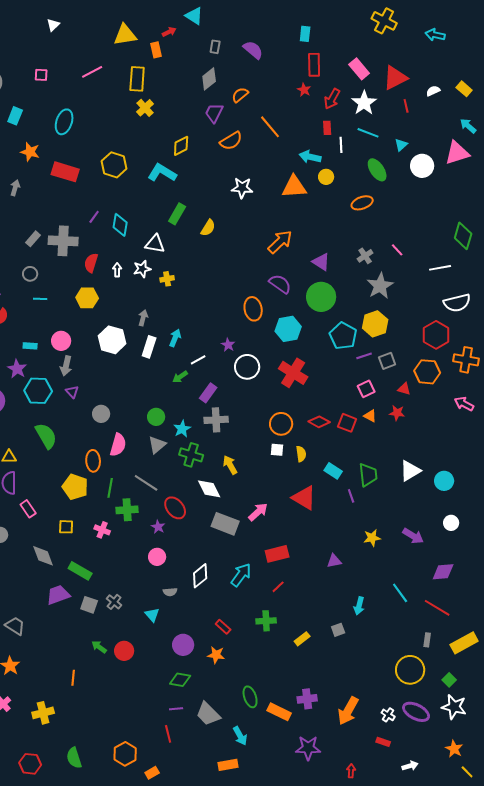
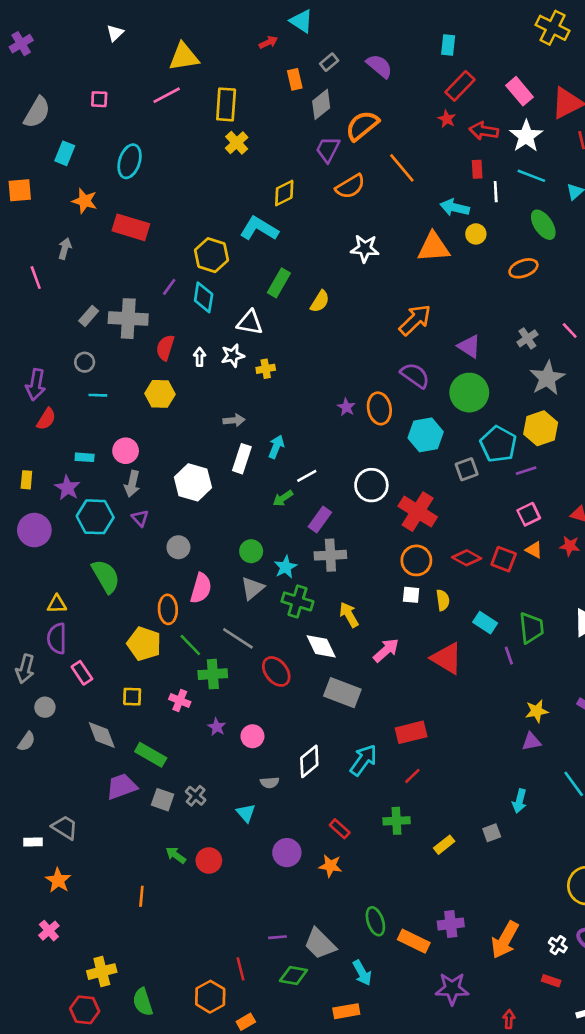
yellow triangle: (125, 35) -> (184, 57), moved
gray rectangle: (215, 47) -> (329, 62), turned 40
orange rectangle: (156, 50) -> (295, 79), moved
red rectangle: (314, 65) -> (460, 86), turned 45
orange semicircle: (240, 95) -> (362, 126), size x1.5
red arrow: (332, 99) -> (484, 131), turned 70
yellow hexagon: (114, 165) -> (211, 255), moved
gray arrow: (143, 318) -> (234, 420), turned 70
white hexagon: (112, 340) -> (193, 482), moved
purple star: (228, 345) -> (346, 407), moved
gray square: (387, 361) -> (467, 469), moved
red cross: (293, 373) -> (418, 512), moved
green line: (110, 488) -> (190, 645), turned -54
pink arrow: (258, 512) -> (386, 650), moved
purple star: (158, 527) -> (217, 727), moved
purple triangle: (334, 561) -> (531, 742), moved
green diamond: (180, 680) -> (293, 975), moved
yellow cross: (43, 713) -> (102, 972), moved
red line: (168, 734) -> (241, 969), moved

